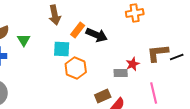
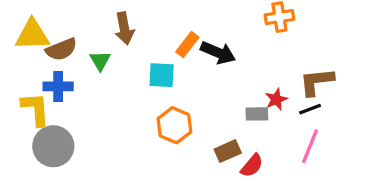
brown arrow: (55, 15) -> (124, 28), moved
black line: (177, 57) -> (310, 109), moved
orange hexagon: (76, 68) -> (174, 125), moved
pink line: (154, 93) -> (310, 146), turned 35

